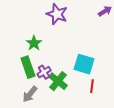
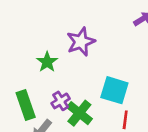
purple star: (57, 14) -> (81, 42), moved, turned 30
green rectangle: (28, 67) -> (26, 105), moved

